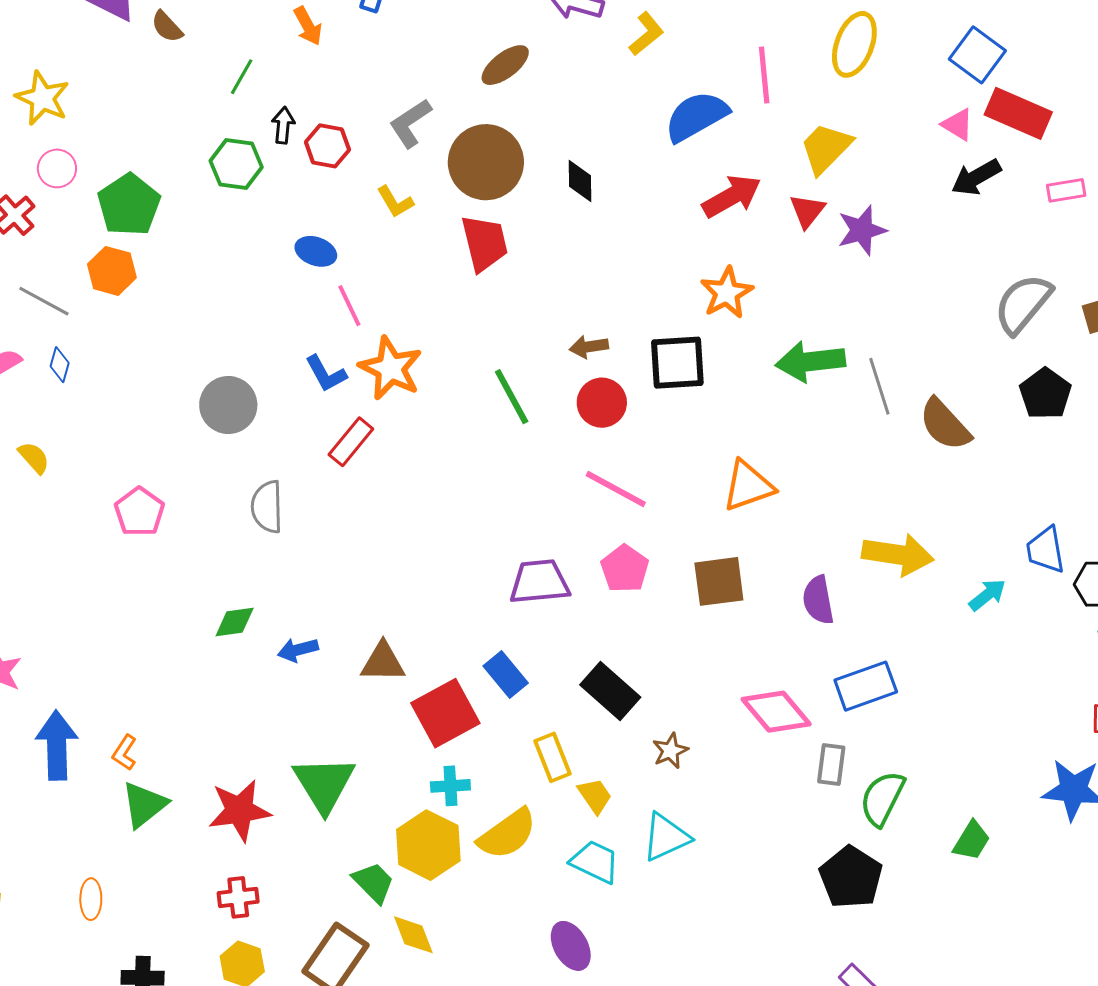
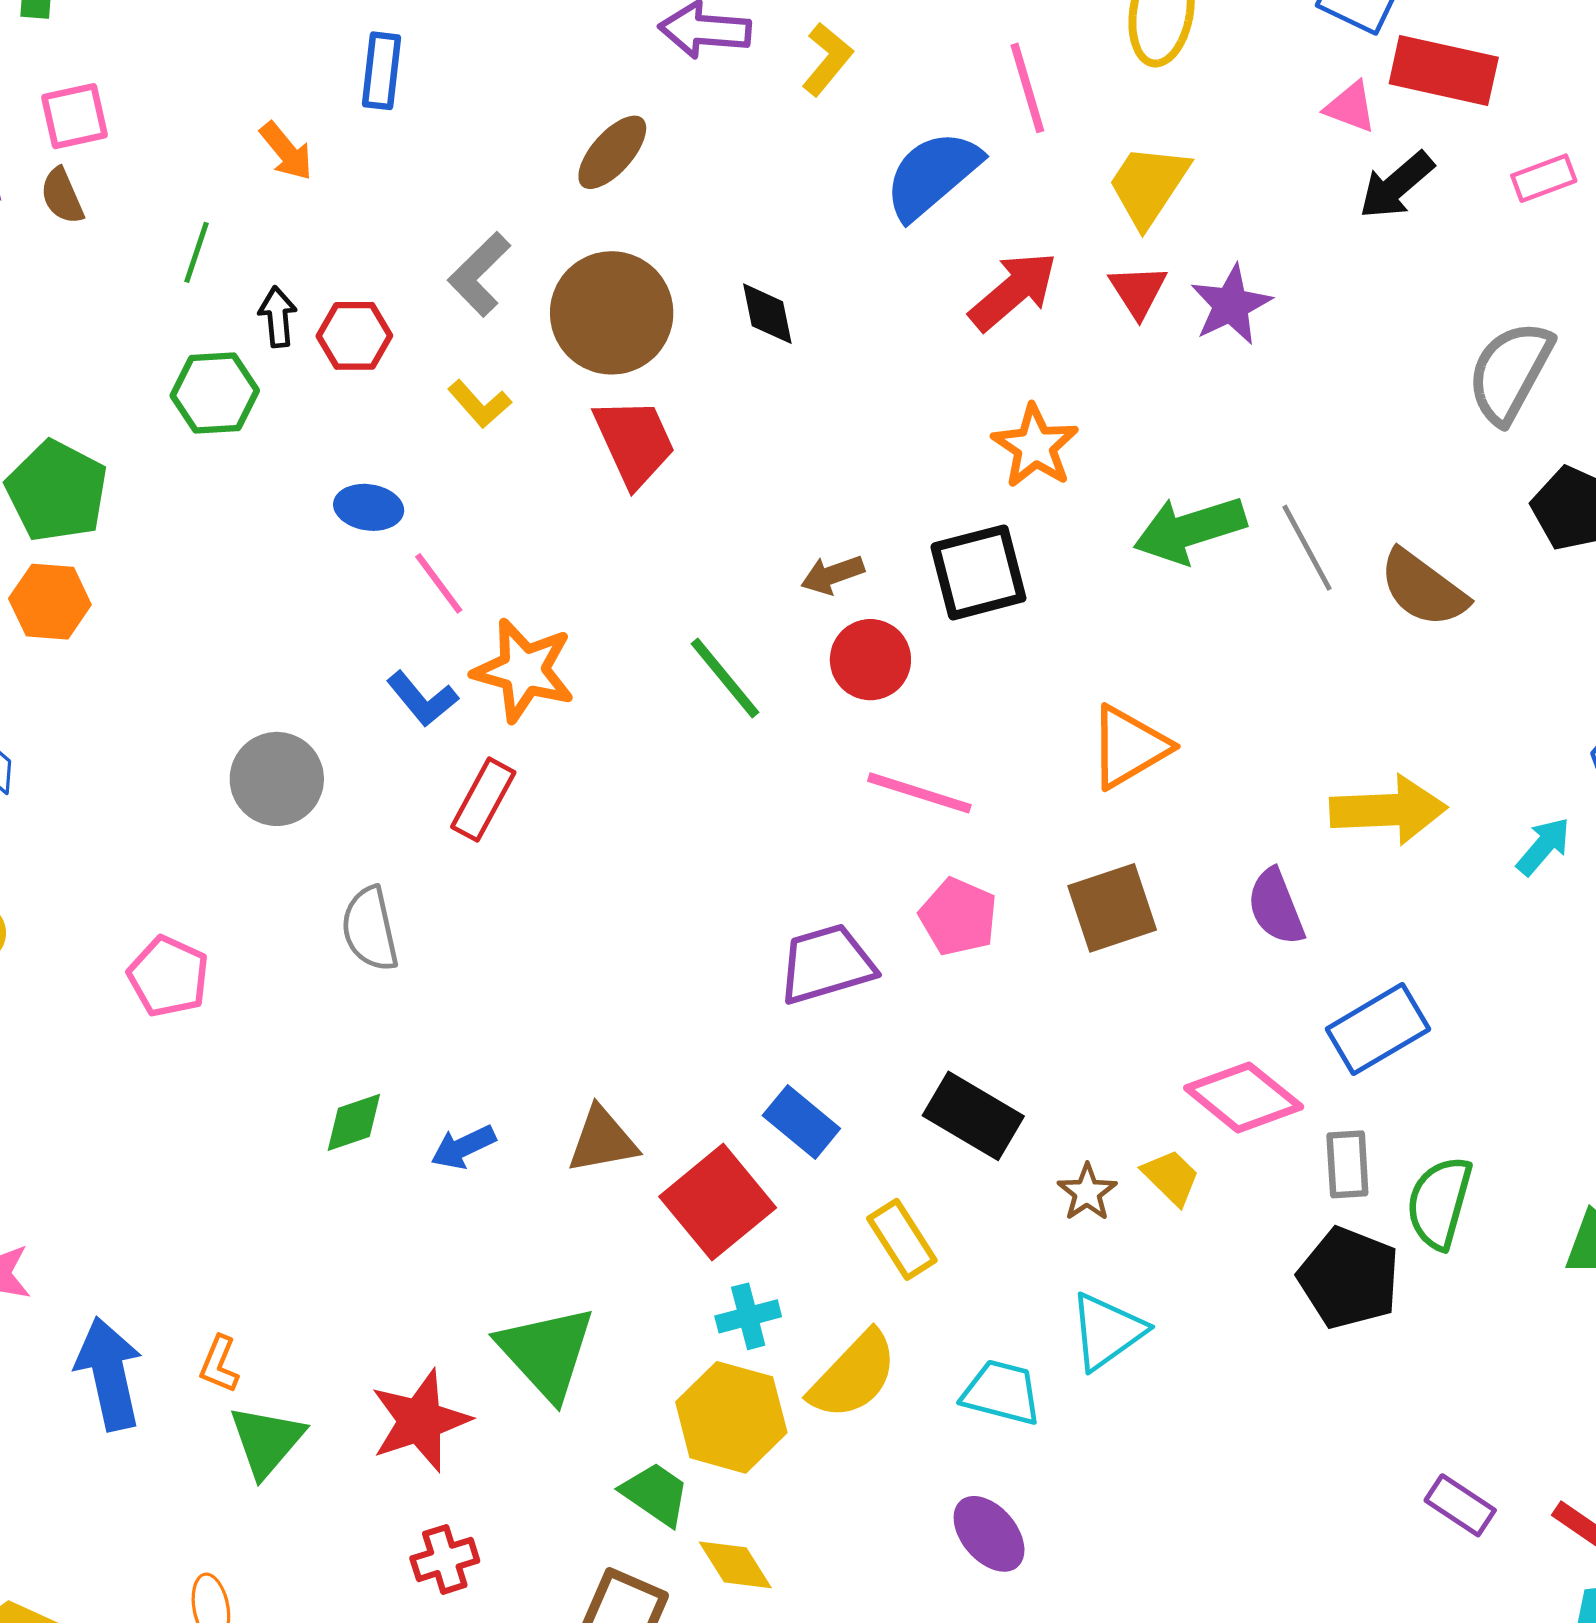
brown semicircle: (167, 27) -> (62, 196), turned 30
yellow trapezoid: (595, 796) -> (1171, 1177), moved
black pentagon: (851, 877) -> (1349, 1278), moved

